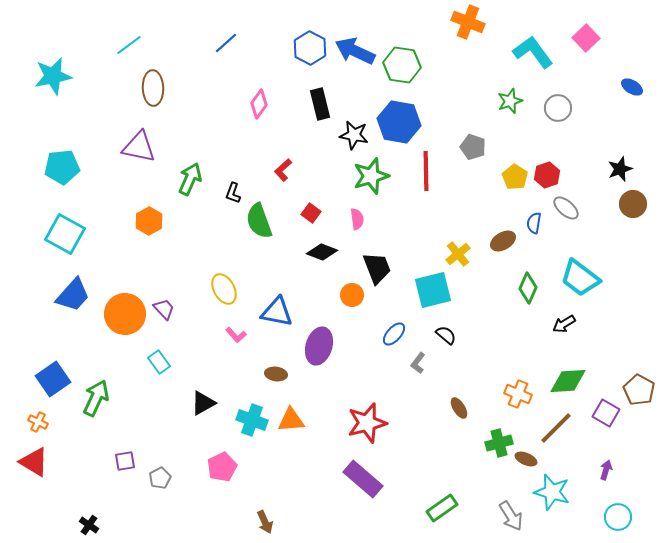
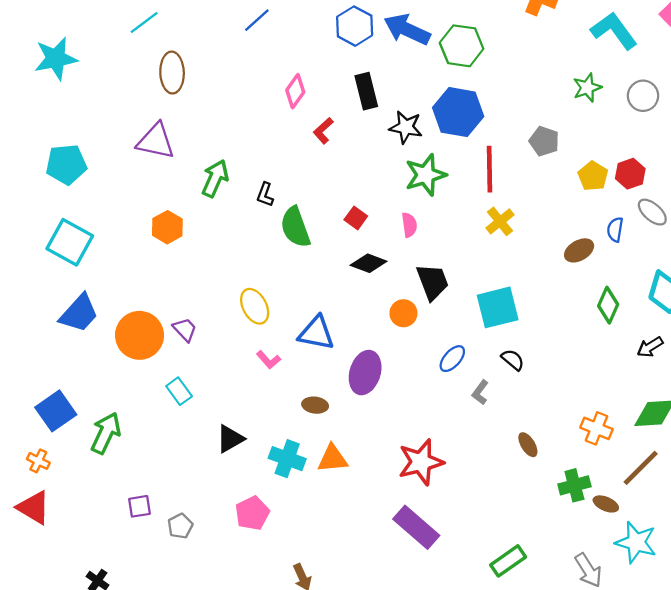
red L-shape: (283, 170) -> (323, 131), moved
yellow cross: (458, 254) -> (500, 221), moved

